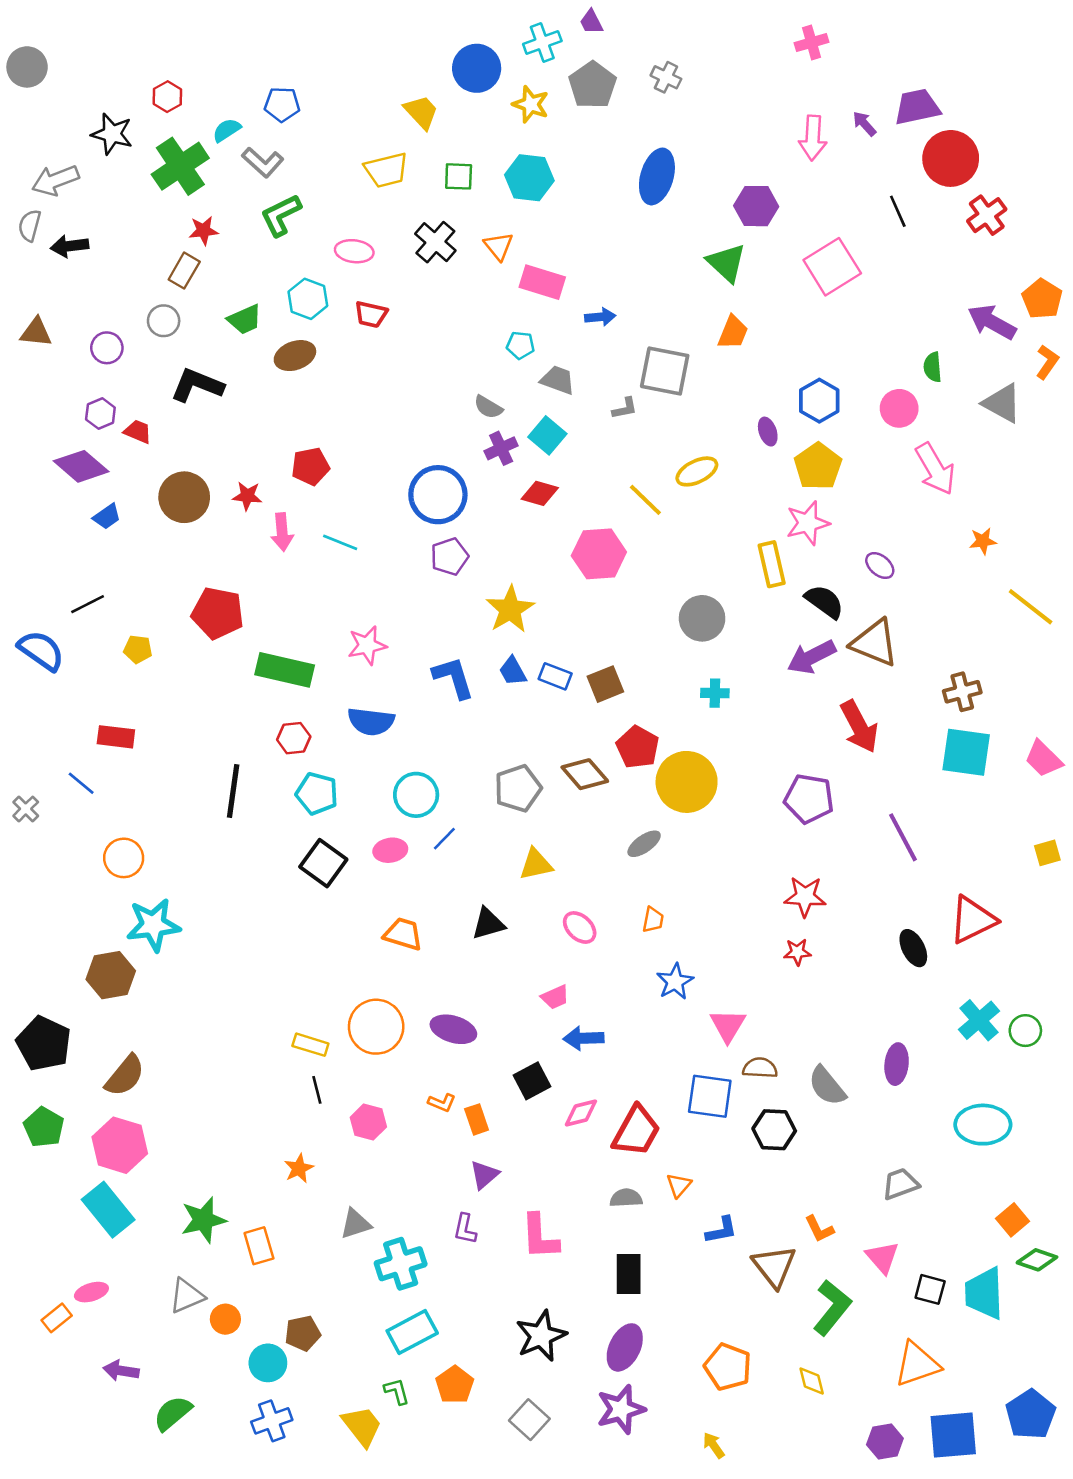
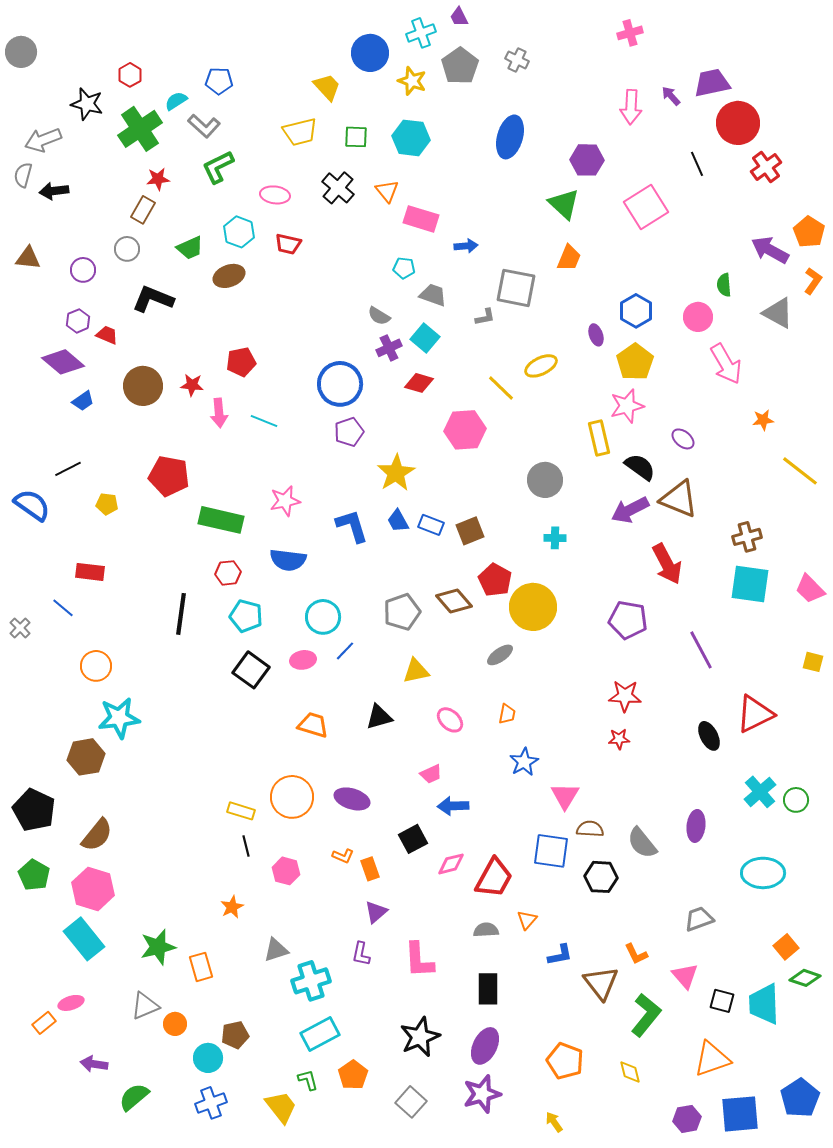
yellow square: (1047, 853) -> (813, 662), turned 30

